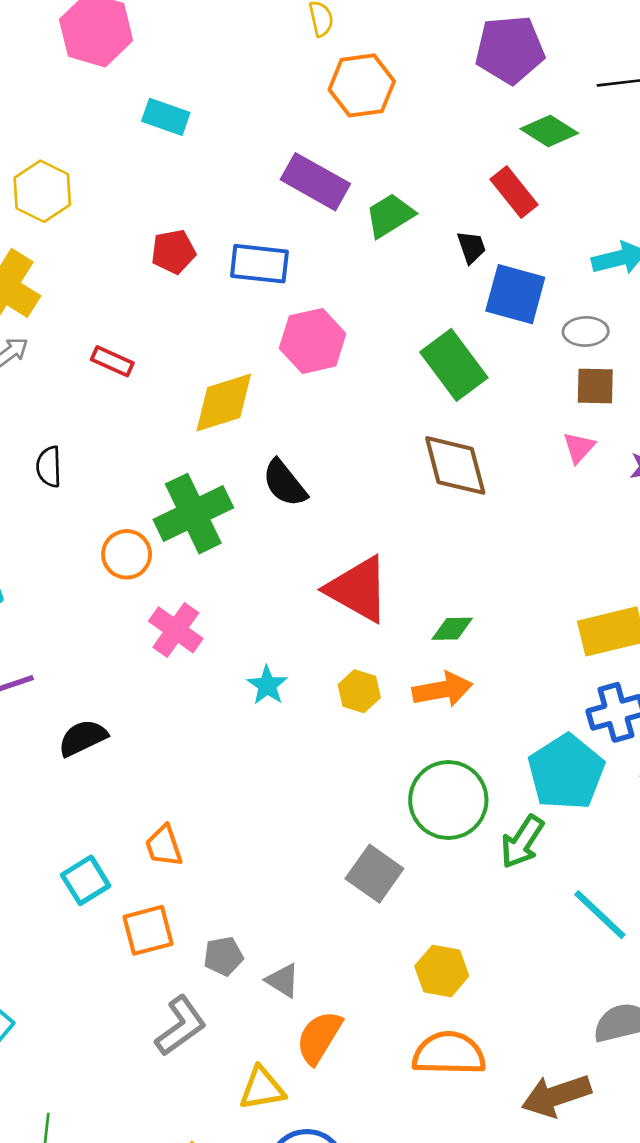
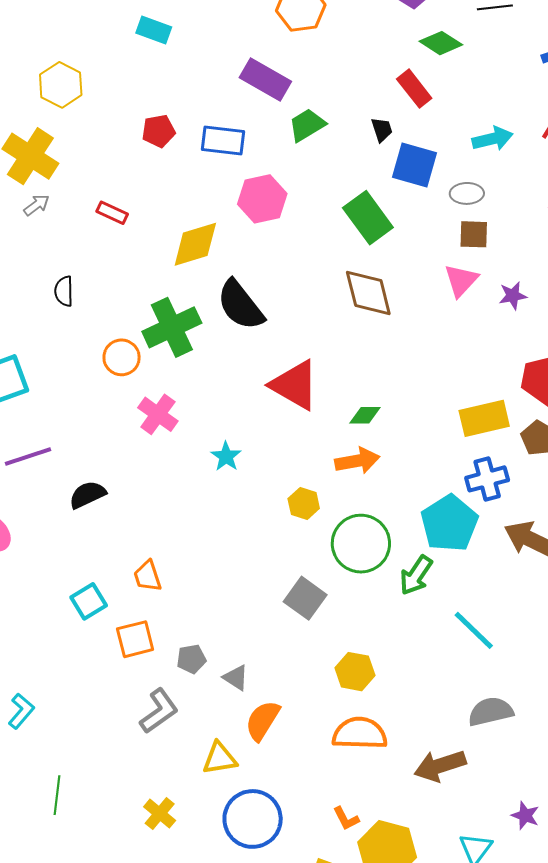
green trapezoid: (390, 215) -> (307, 125), moved
pink triangle: (579, 447) -> (461, 280), size x1.4
black semicircle: (285, 483) -> (240, 305), size x1.4
yellow hexagon: (359, 691) -> (304, 504), moved

